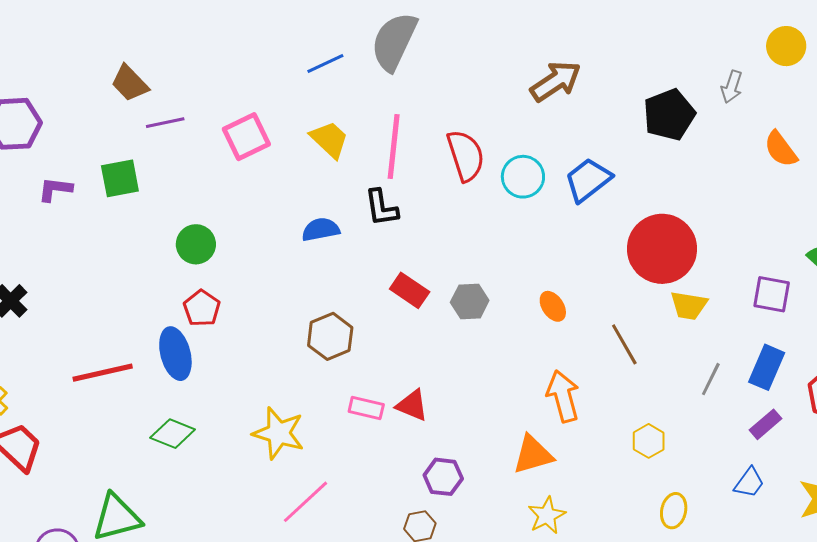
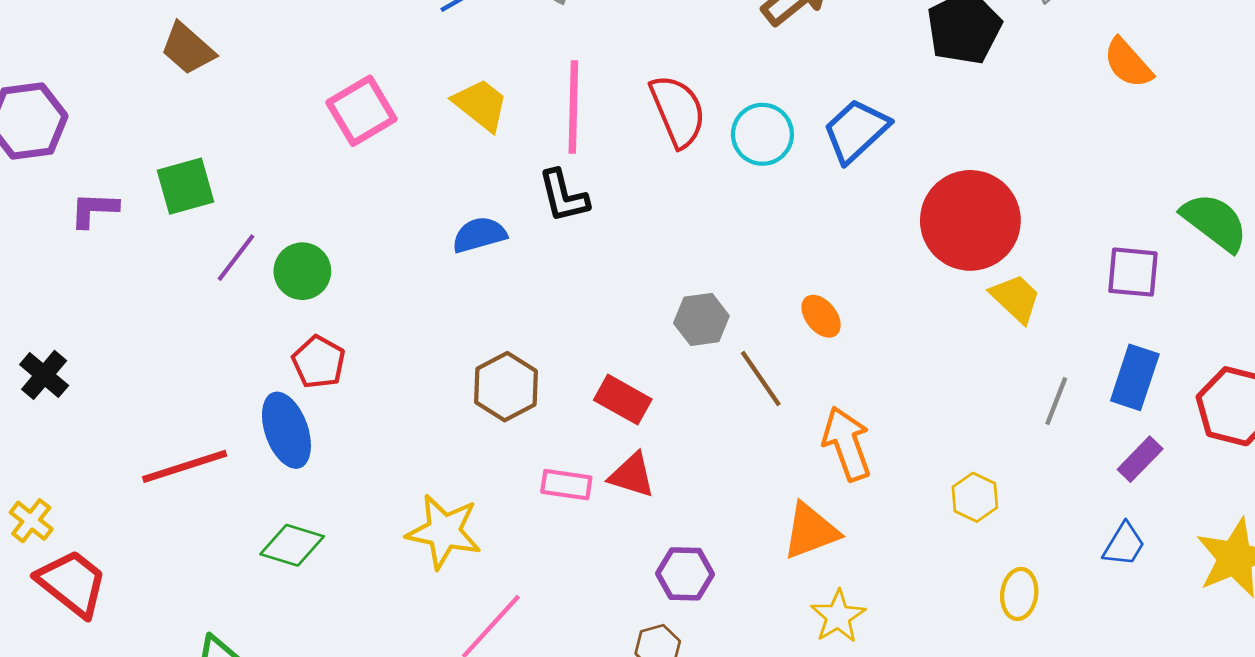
purple line: (165, 123) -> (236, 258), moved, turned -36
red rectangle: (410, 290) -> (623, 400), moved
yellow trapezoid: (689, 305) -> (1016, 298), turned -141
brown line: (624, 344) -> (761, 379), moved

